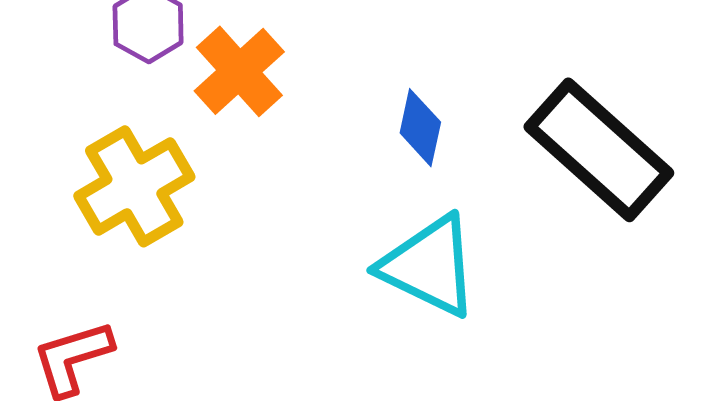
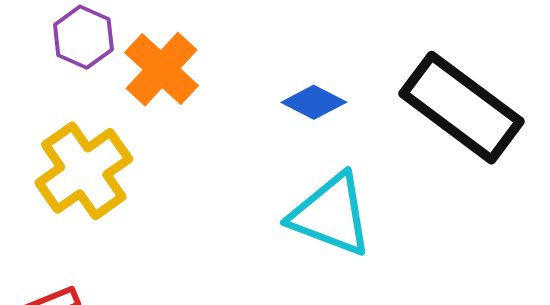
blue diamond: (420, 128) -> (314, 102), turned -70

